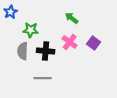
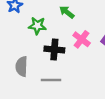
green arrow: (72, 18) -> (67, 12), moved
gray semicircle: (23, 51) -> (22, 66), moved

